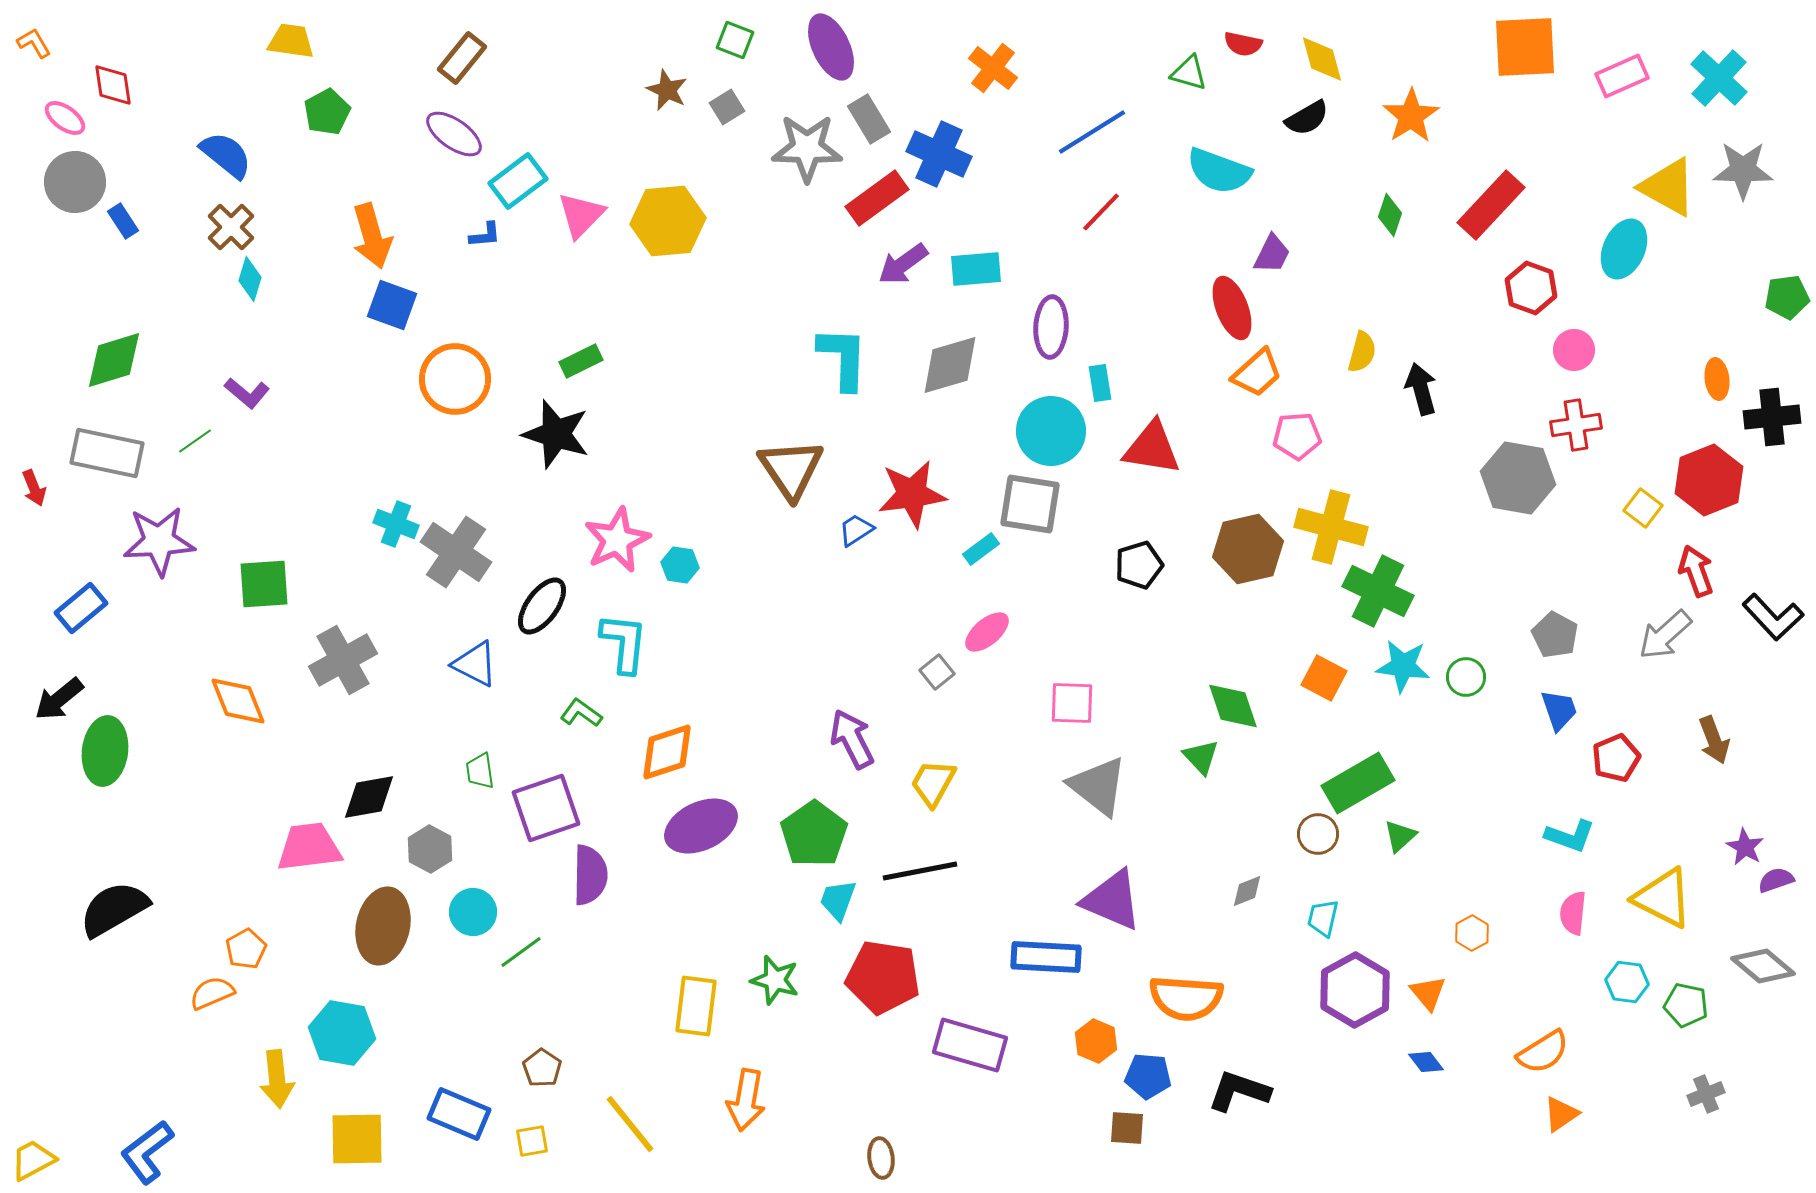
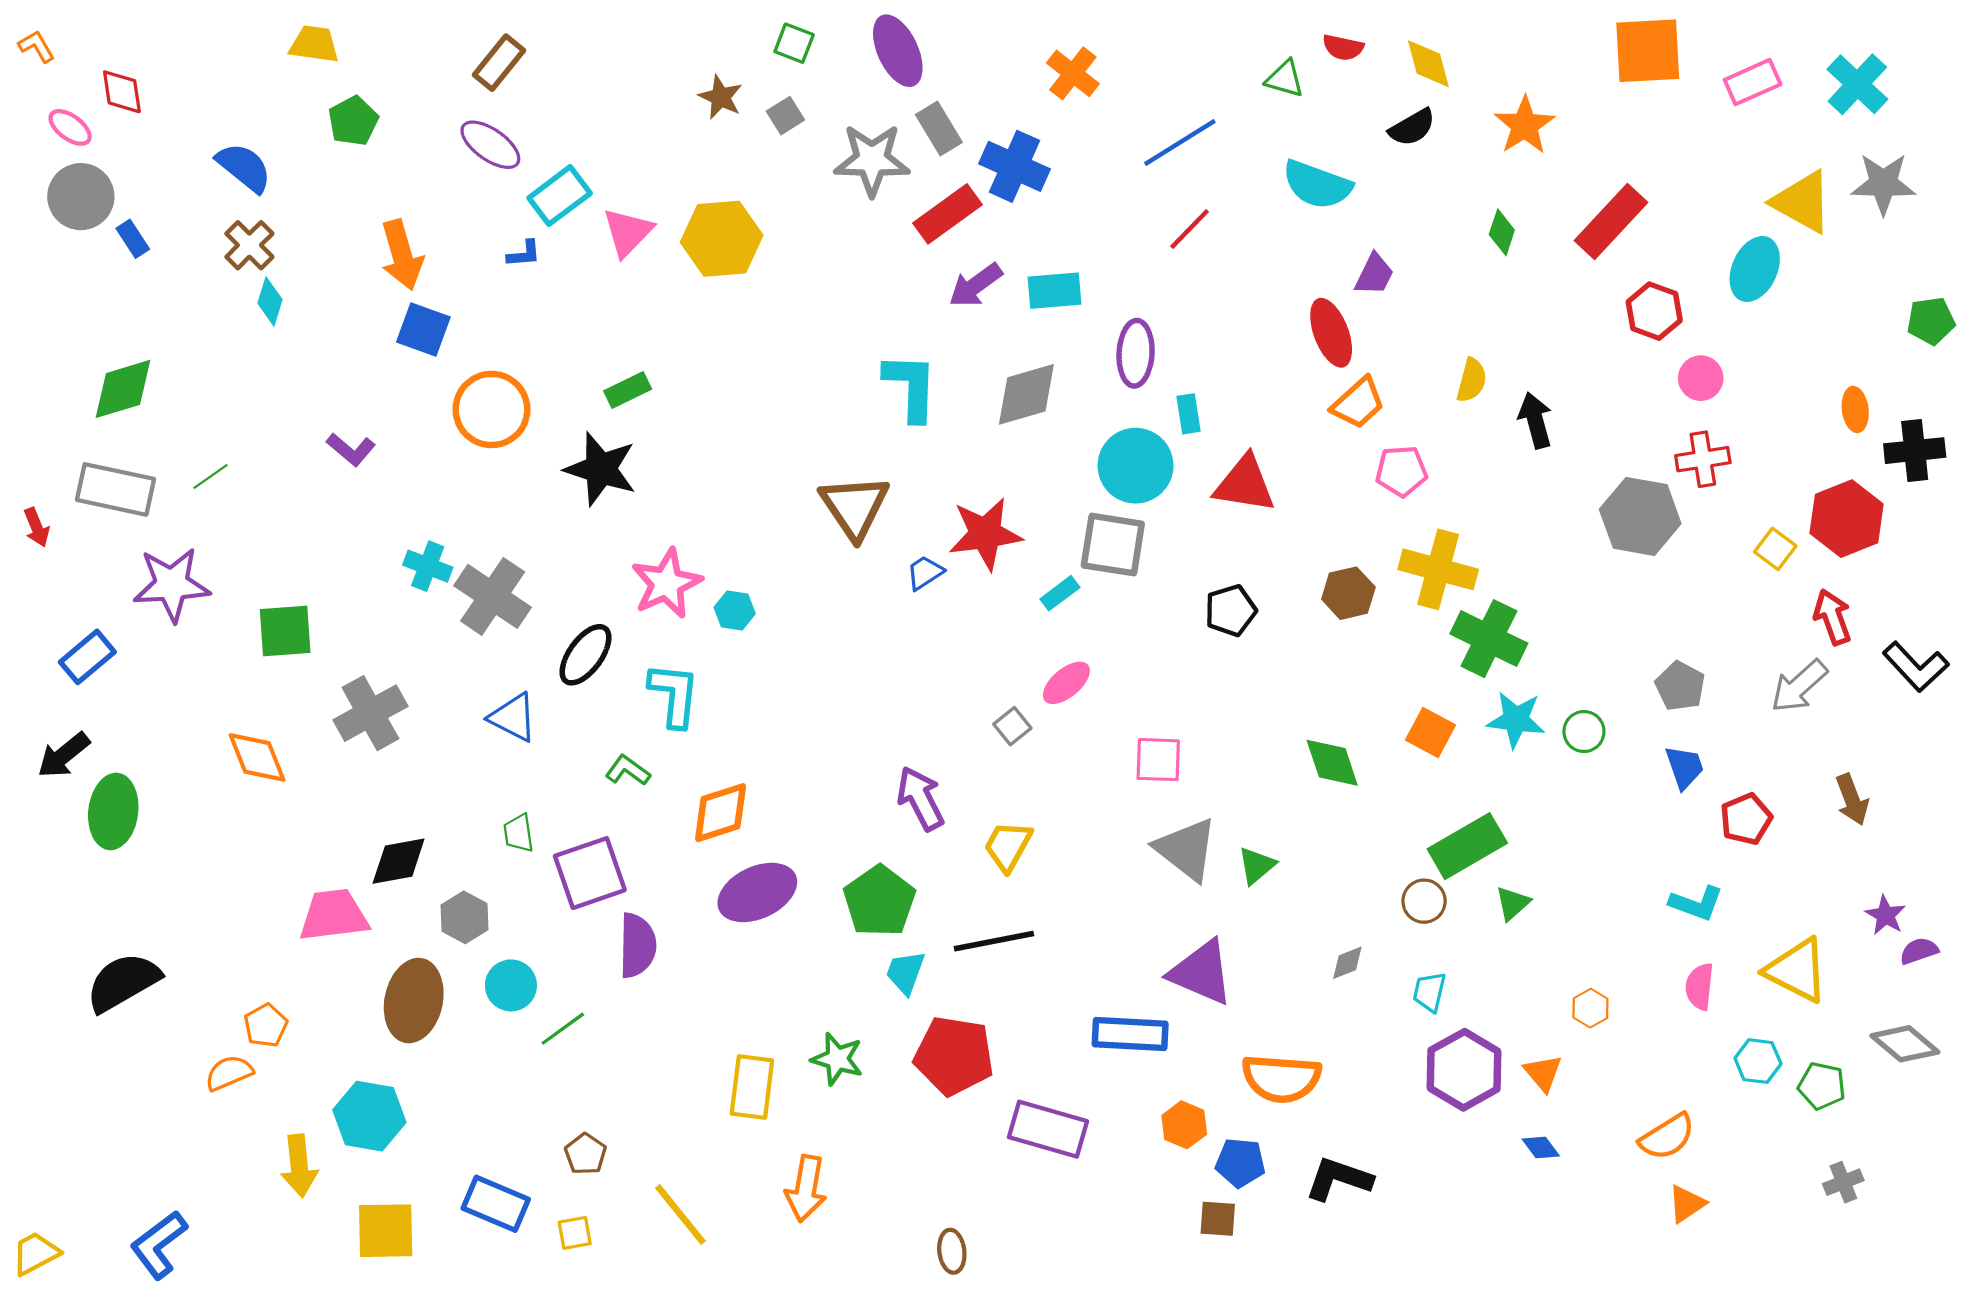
purple L-shape: (247, 393) -> (351, 449), moved
brown hexagon: (1248, 549) -> (1348, 593), size x0.7
green triangle: (1201, 757) -> (1257, 865), moved, turned 33

